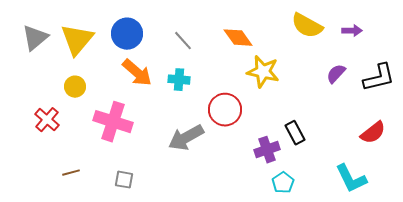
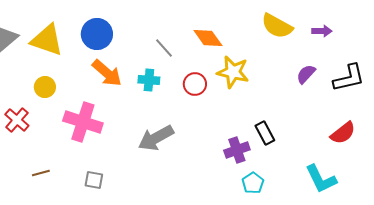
yellow triangle: (77, 40) -> (47, 40), turned -51
gray line: (183, 41) -> (164, 48), moved
red circle: (225, 110) -> (195, 84), moved, size x0.7

